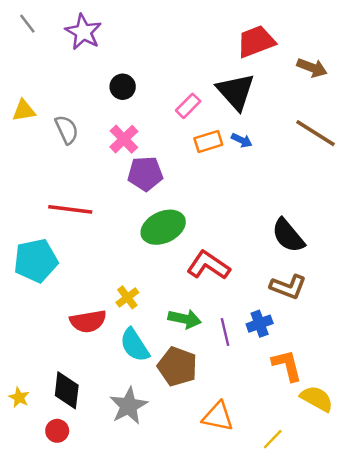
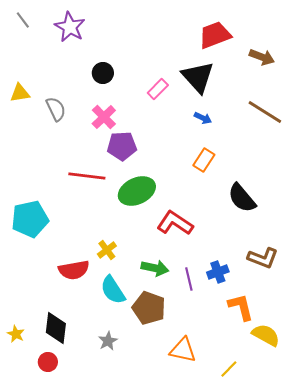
orange rectangle: (208, 141) -> (204, 160), moved, turned -40
red line: (70, 209) -> (87, 176), moved
brown L-shape: (288, 287) -> (263, 258), moved
gray star: (129, 406) -> (108, 341), size x0.6

